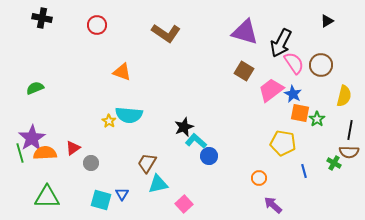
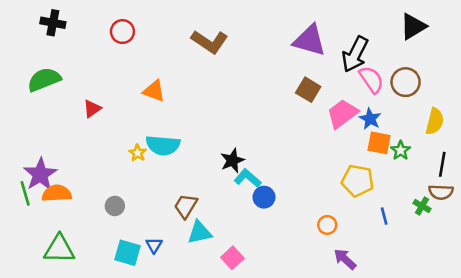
black triangle: (327, 21) -> (413, 27), size x1.6
green semicircle: (35, 88) -> (44, 80), moved, size x1.5
red triangle: (73, 148) -> (92, 109), moved

